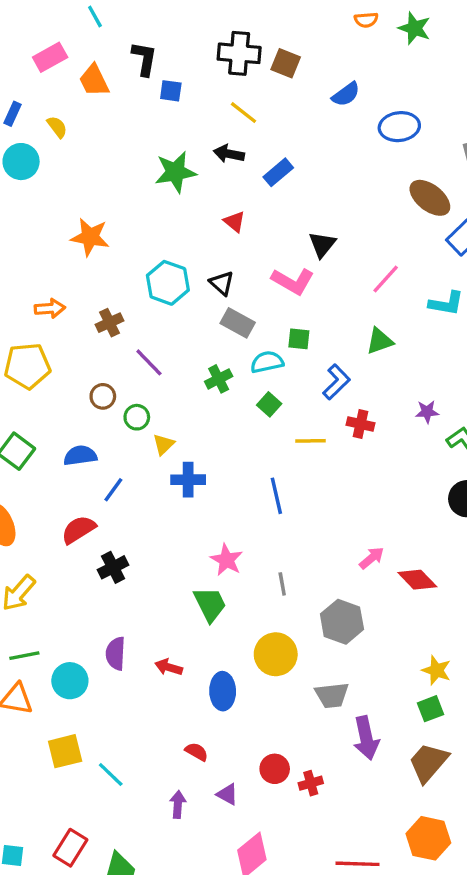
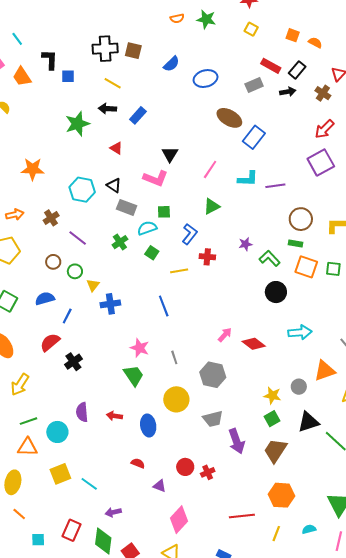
purple arrow: (178, 804) -> (113, 512), moved, turned -98

